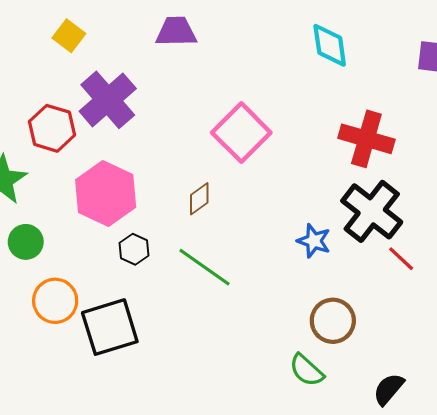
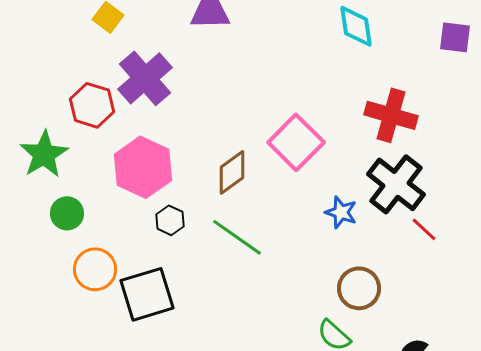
pink square: (241, 133) -> (296, 142), moved
brown diamond: (199, 199) -> (232, 172), size x1.4

